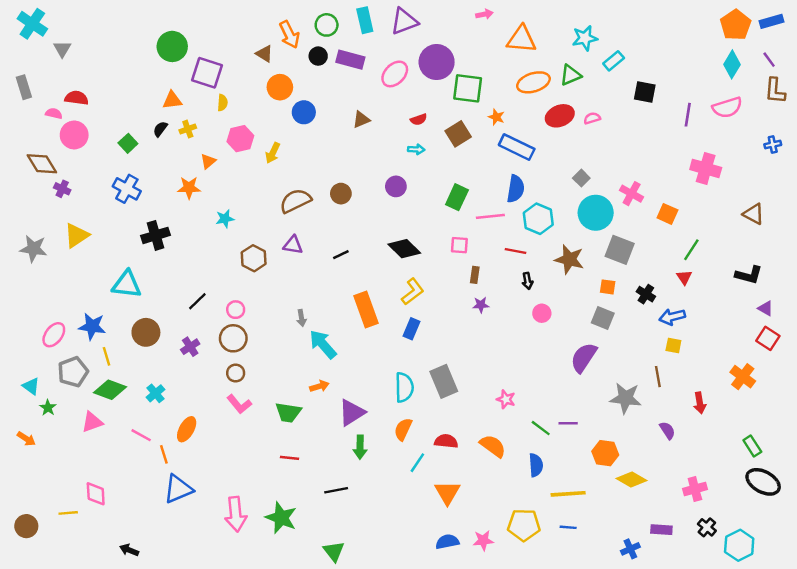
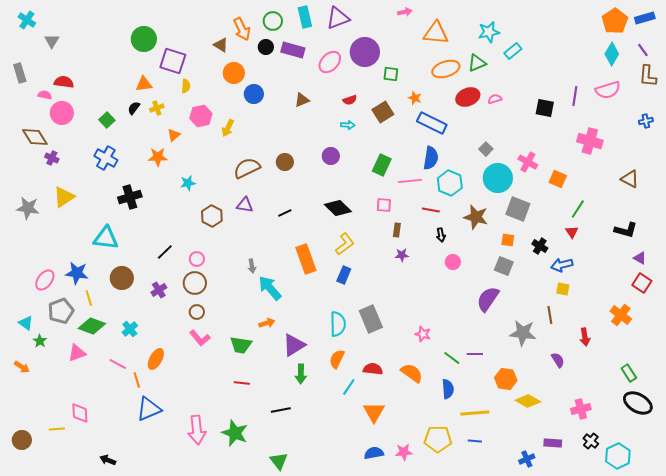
cyan cross: (32, 24) -> (27, 20), size x0.7
green square: (468, 88) -> (391, 74), size x0.6
black square: (645, 92) -> (545, 108), moved

